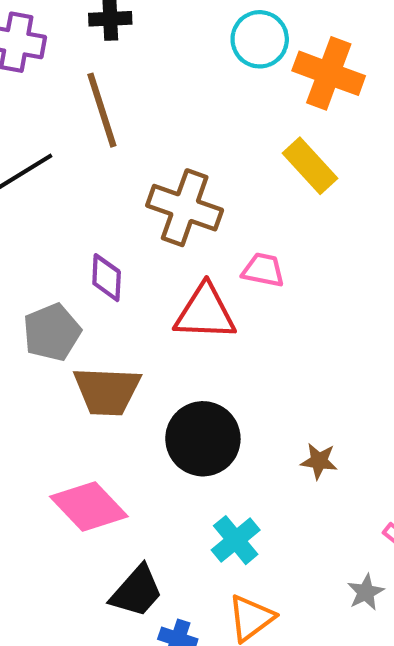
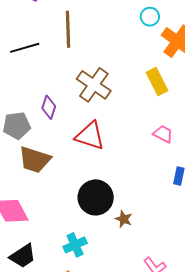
cyan circle: (260, 39) -> (150, 17), size x0.7
pink trapezoid: (263, 270) -> (163, 134), moved
black circle: (203, 439) -> (96, 197), moved

